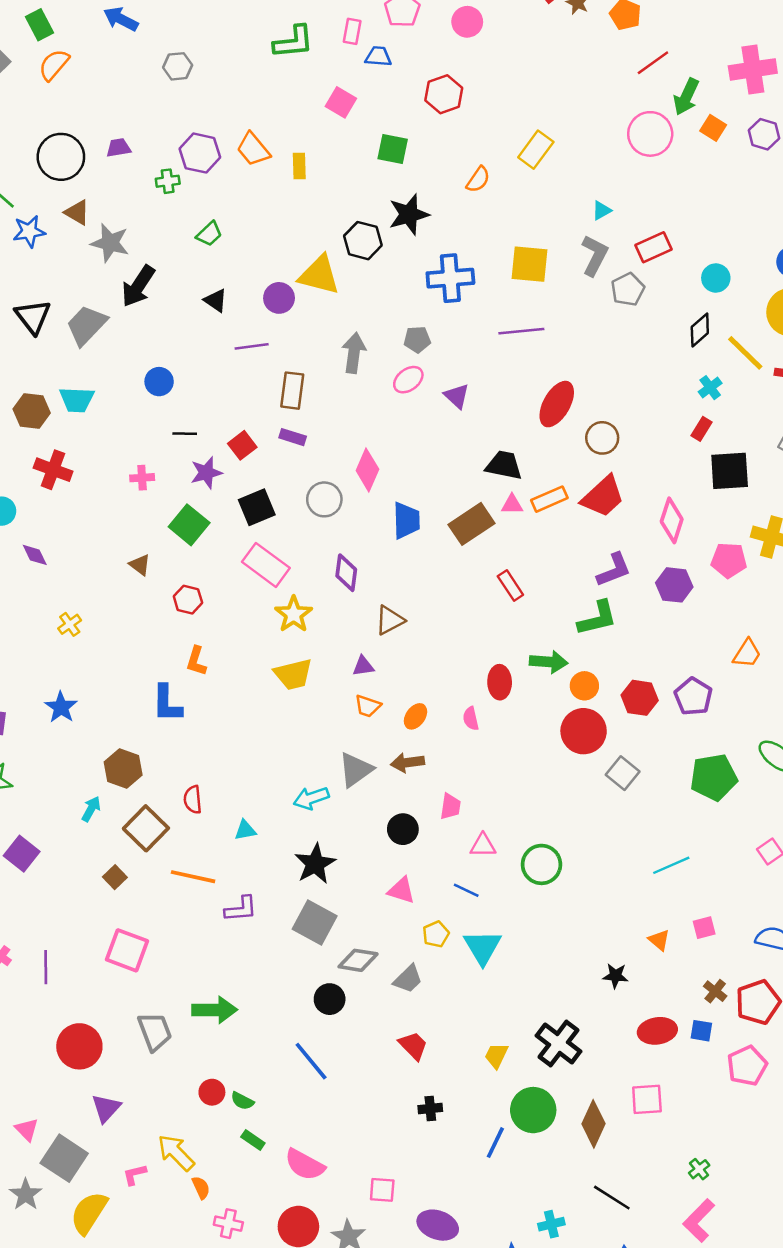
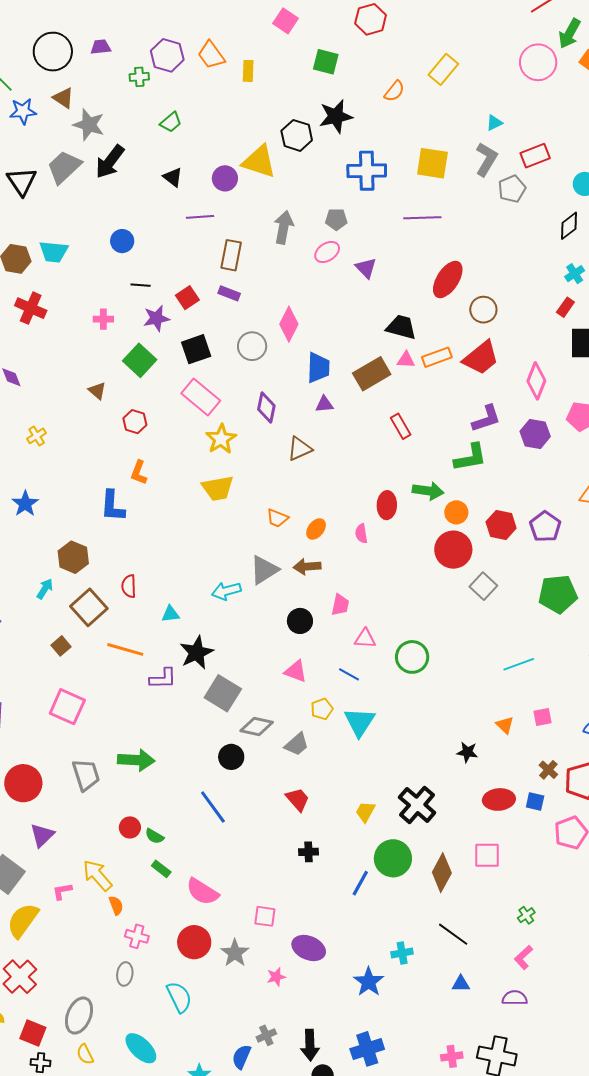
gray trapezoid: (86, 325) -> (64, 167), moved
purple triangle: (363, 666) -> (324, 404), moved
black star: (315, 864) -> (197, 653), moved
pink L-shape: (699, 1221) -> (523, 957), size x0.7

